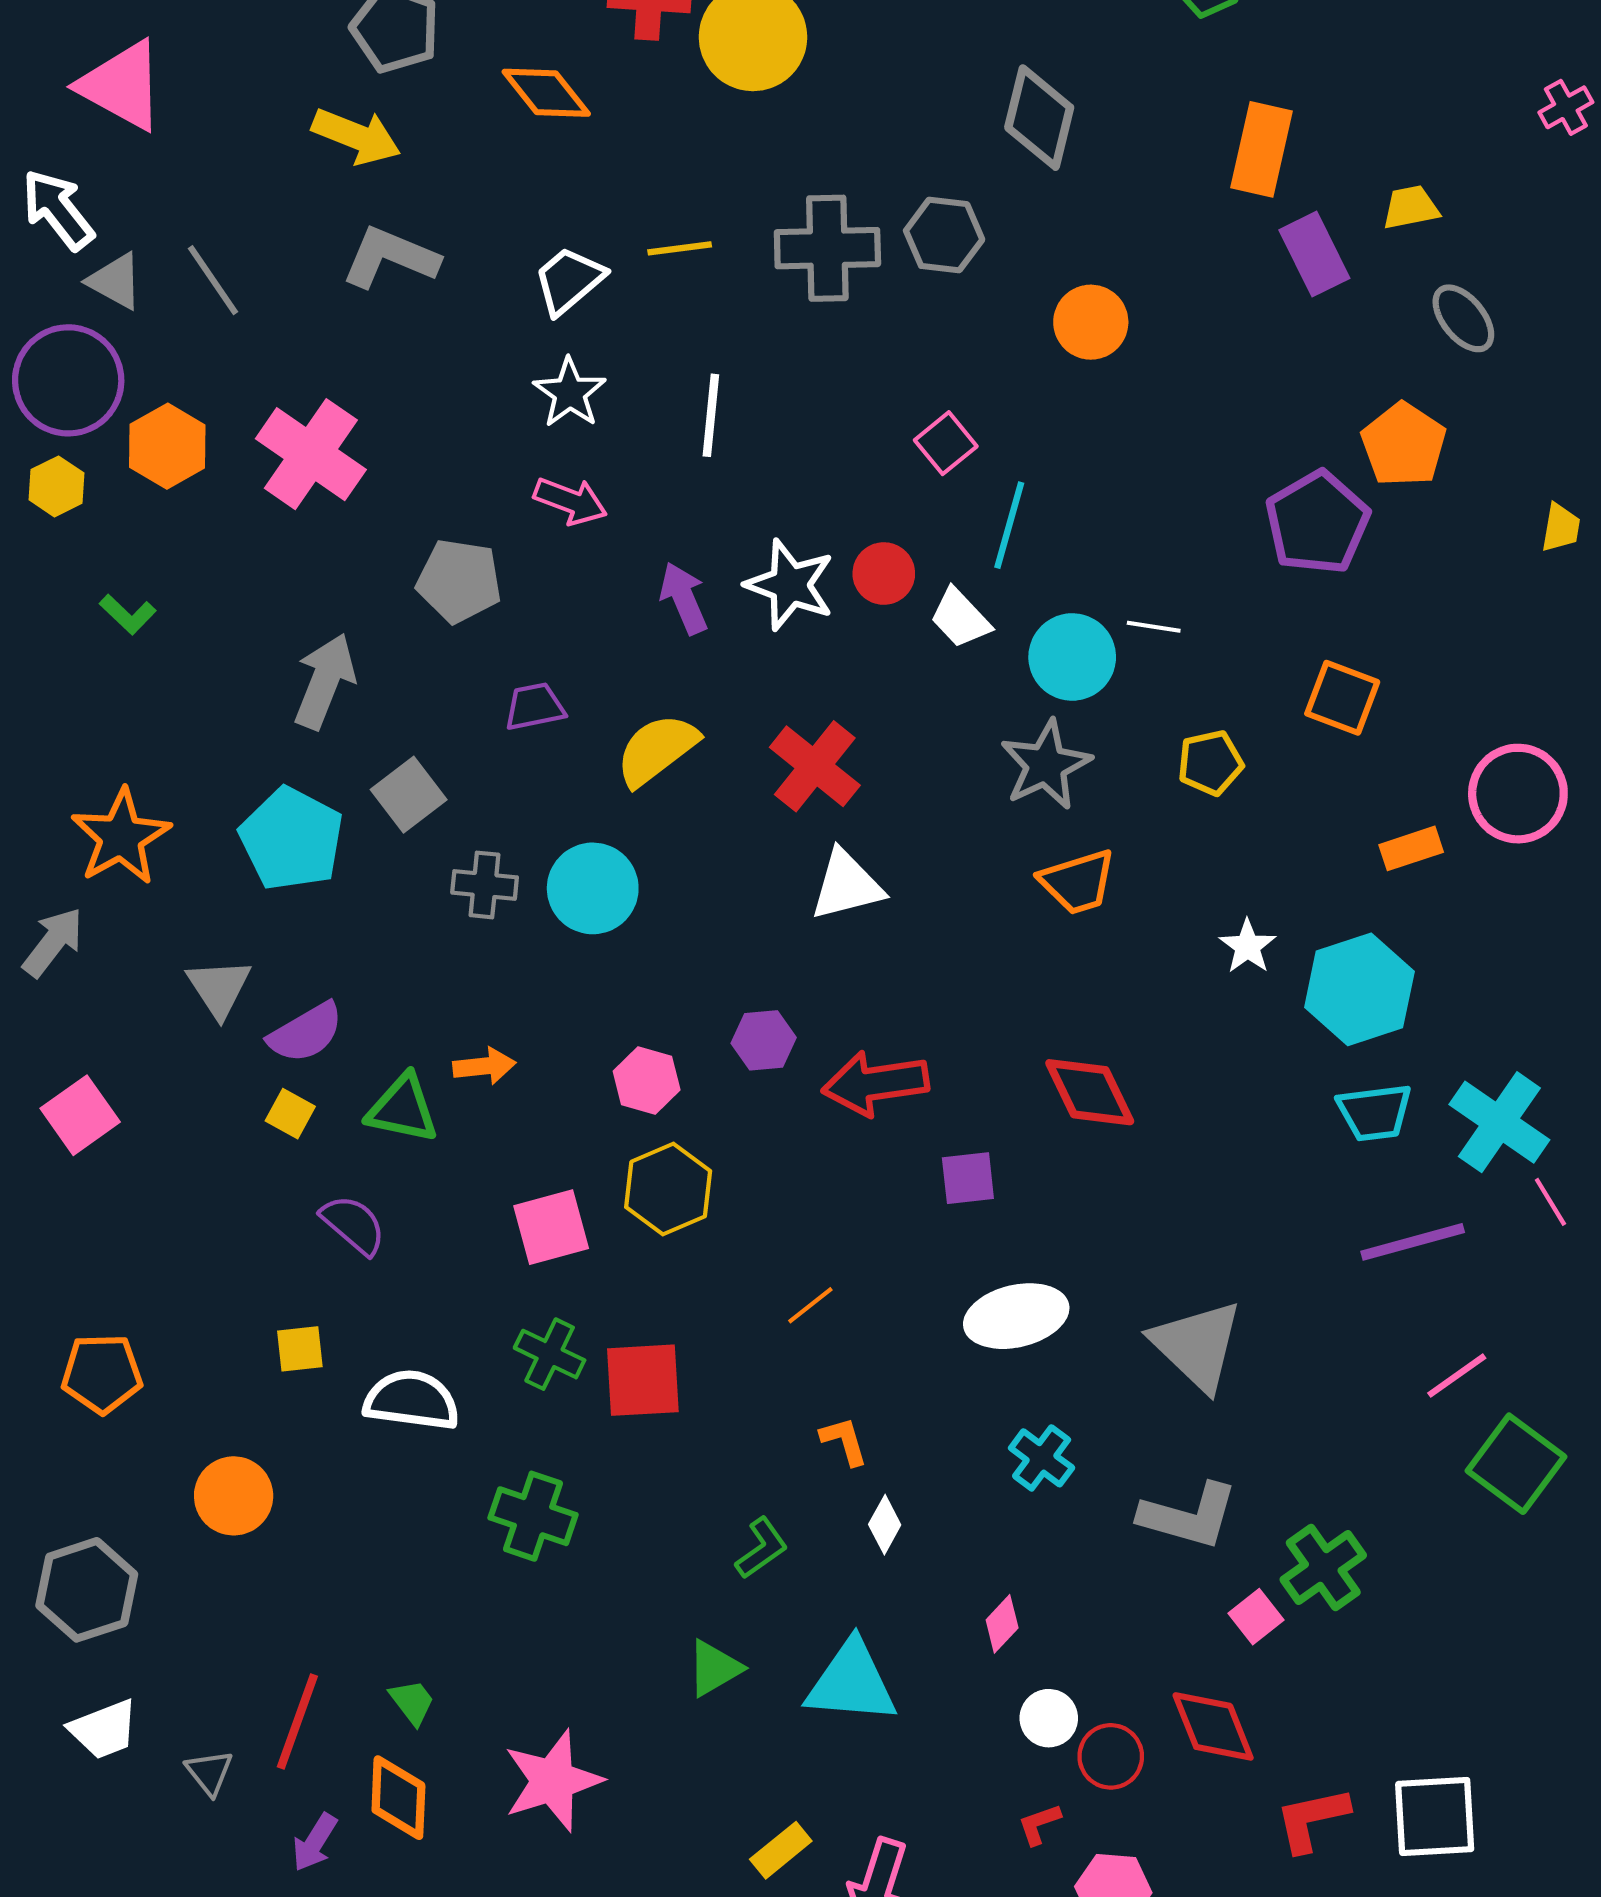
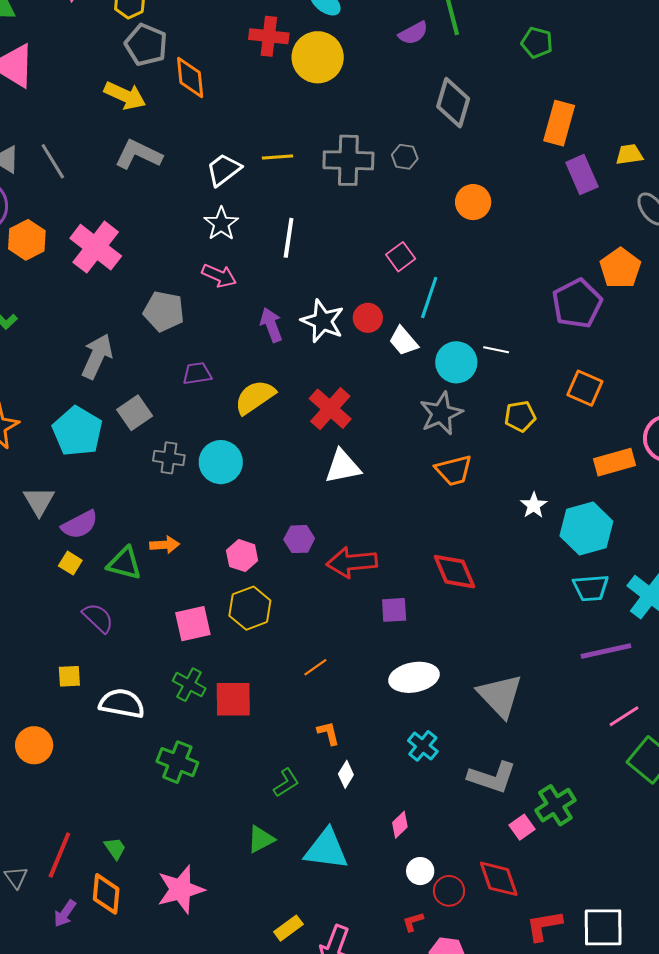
orange diamond: (546, 93) -> (190, 78), moved, turned 30
gray hexagon: (944, 235) -> (405, 157), size x0.7
orange rectangle: (1411, 848) -> (614, 462), size x1.4

